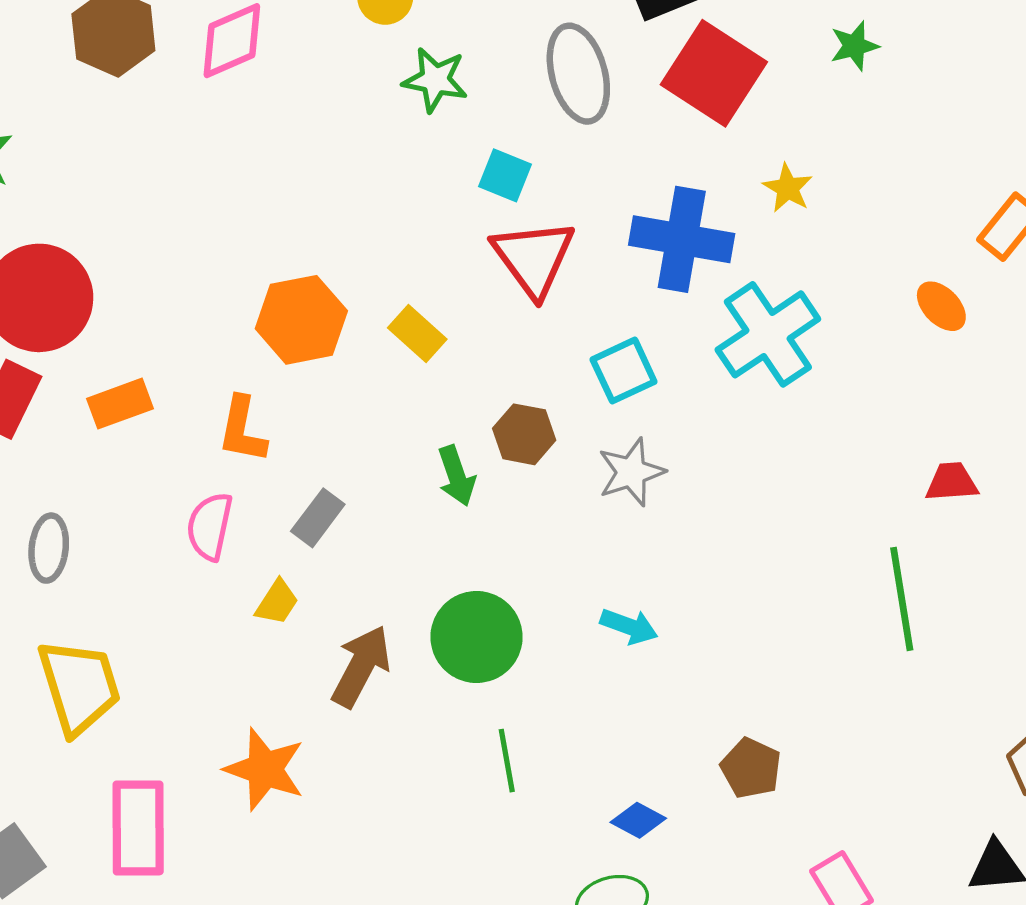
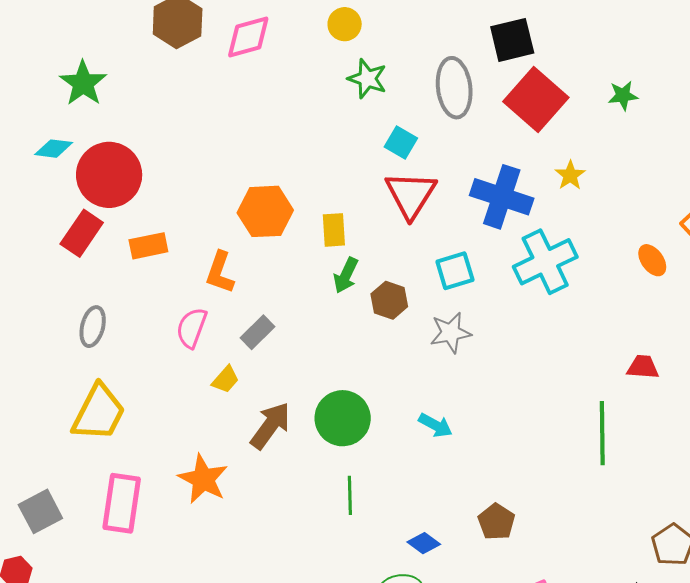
yellow rectangle: (417, 333) -> (334, 230), turned 36
green arrow: (456, 476) -> (346, 275), moved, turned 36
yellow trapezoid: (79, 686) -> (99, 413), turned 36

